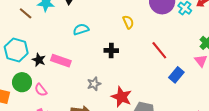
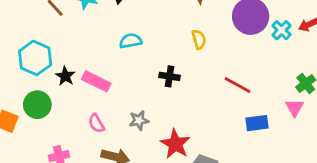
red line: (159, 50) -> (237, 85), turned -30
blue rectangle: (176, 75) -> (257, 123), turned 35
pink semicircle: (41, 90) -> (96, 123), moved

